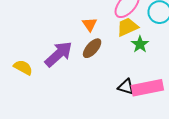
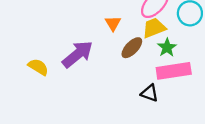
brown ellipse: (92, 48) -> (132, 48), moved
pink rectangle: (147, 88) -> (174, 71), moved

